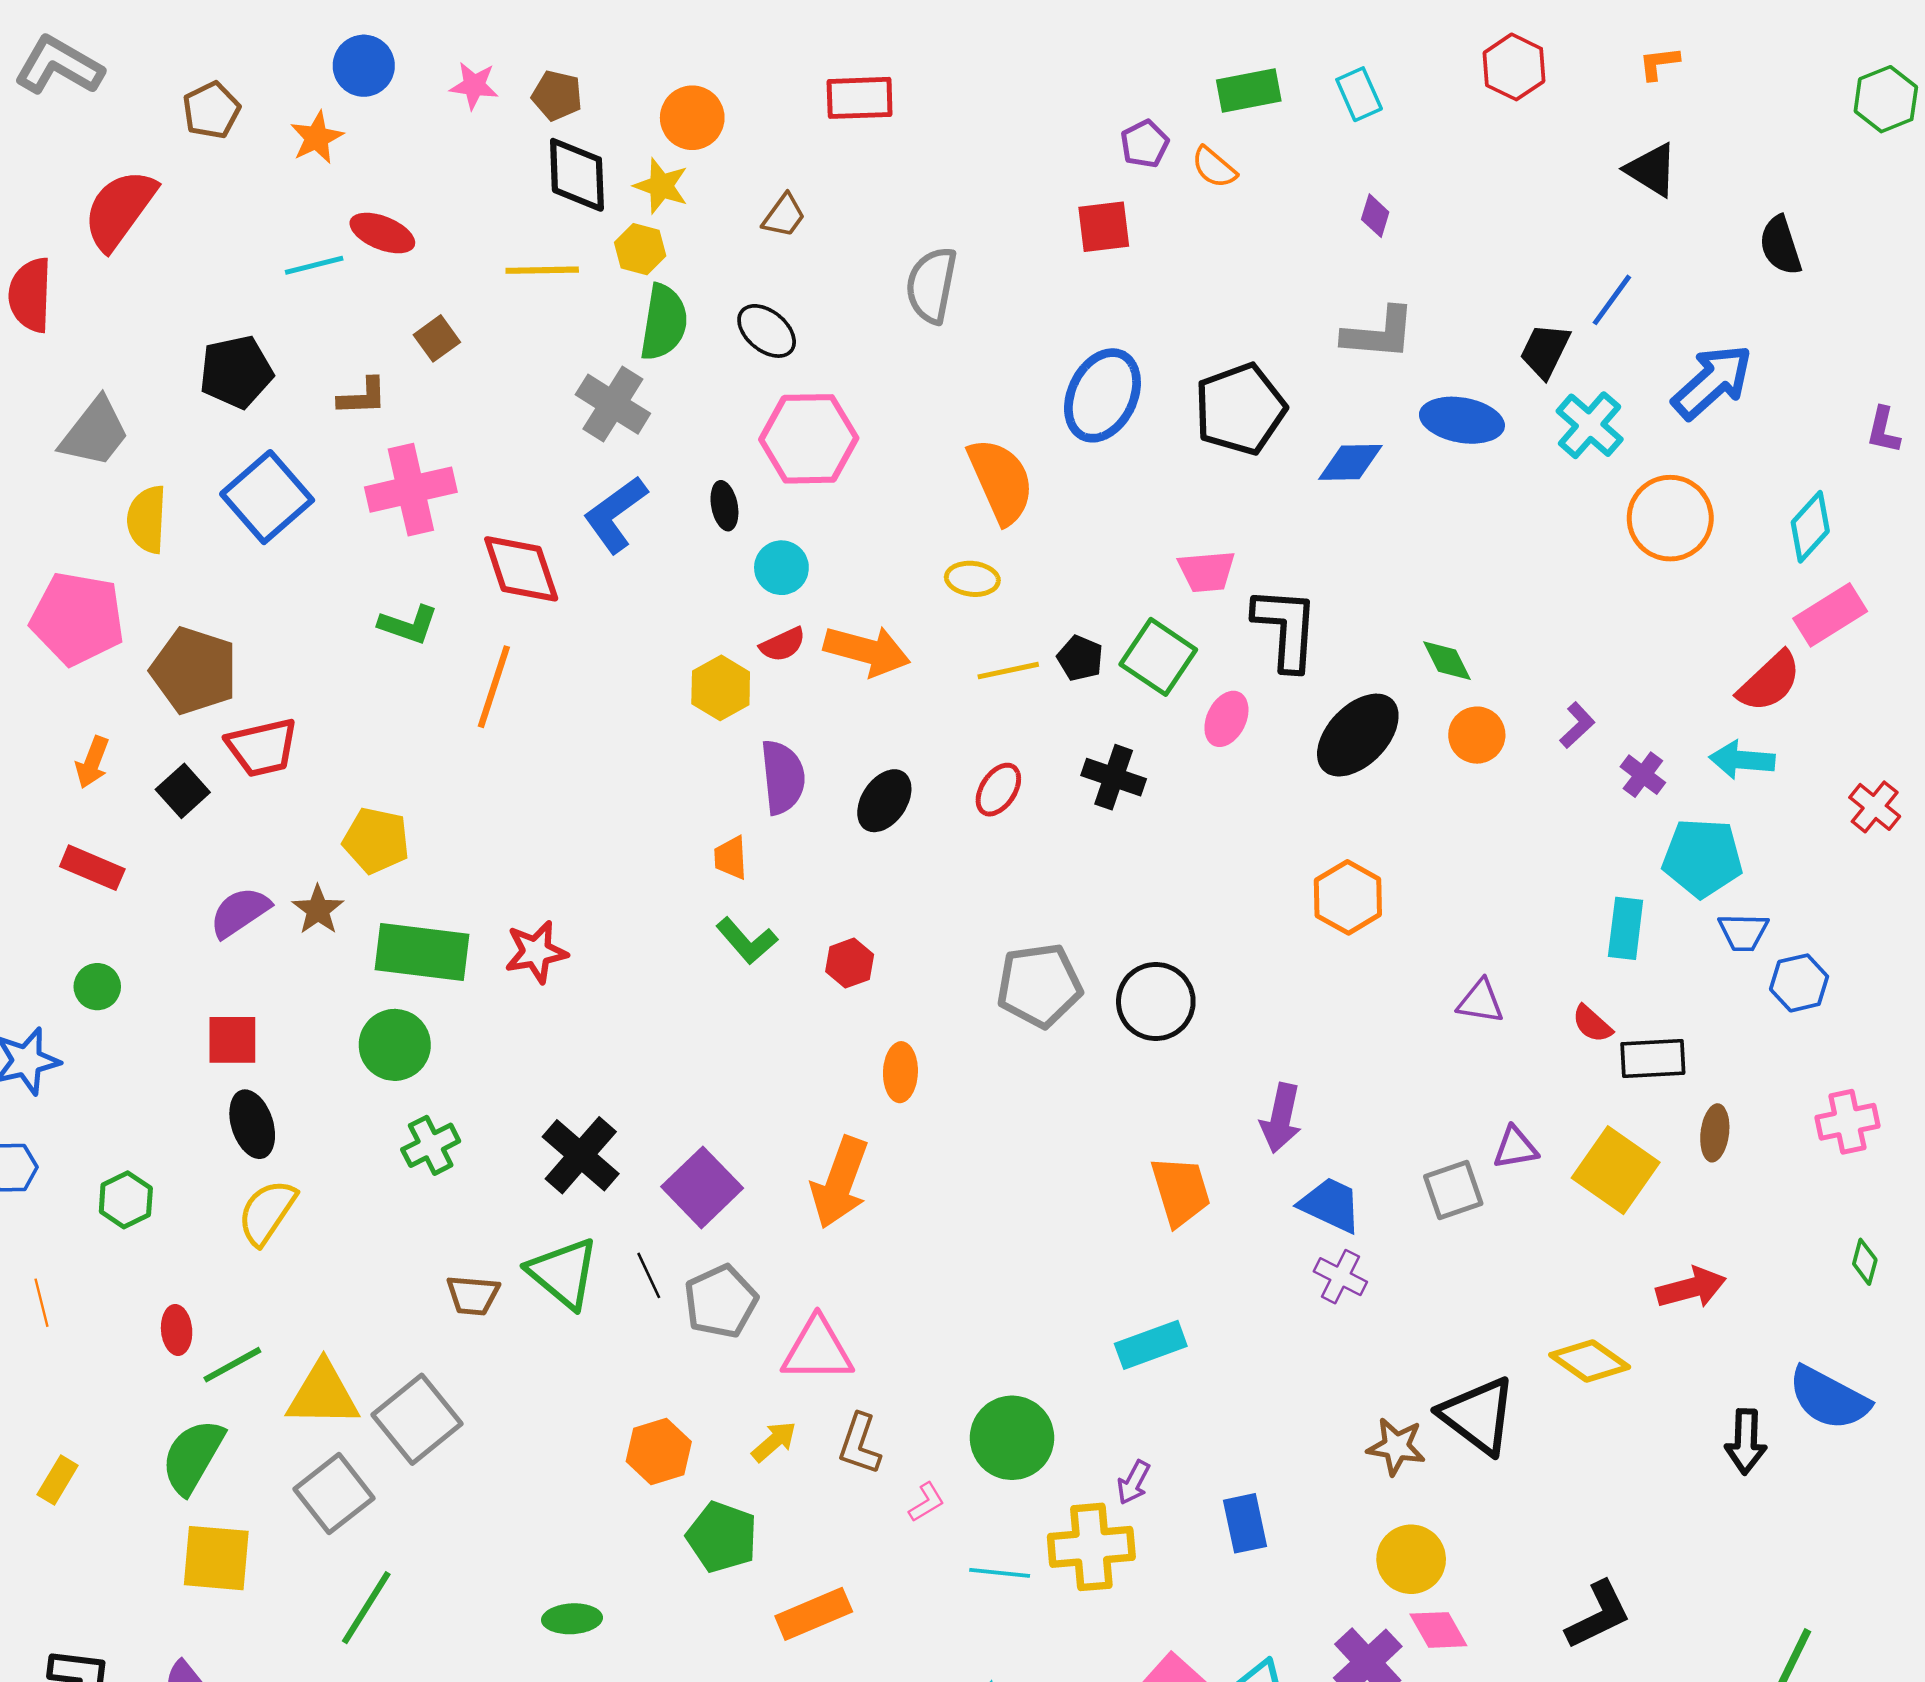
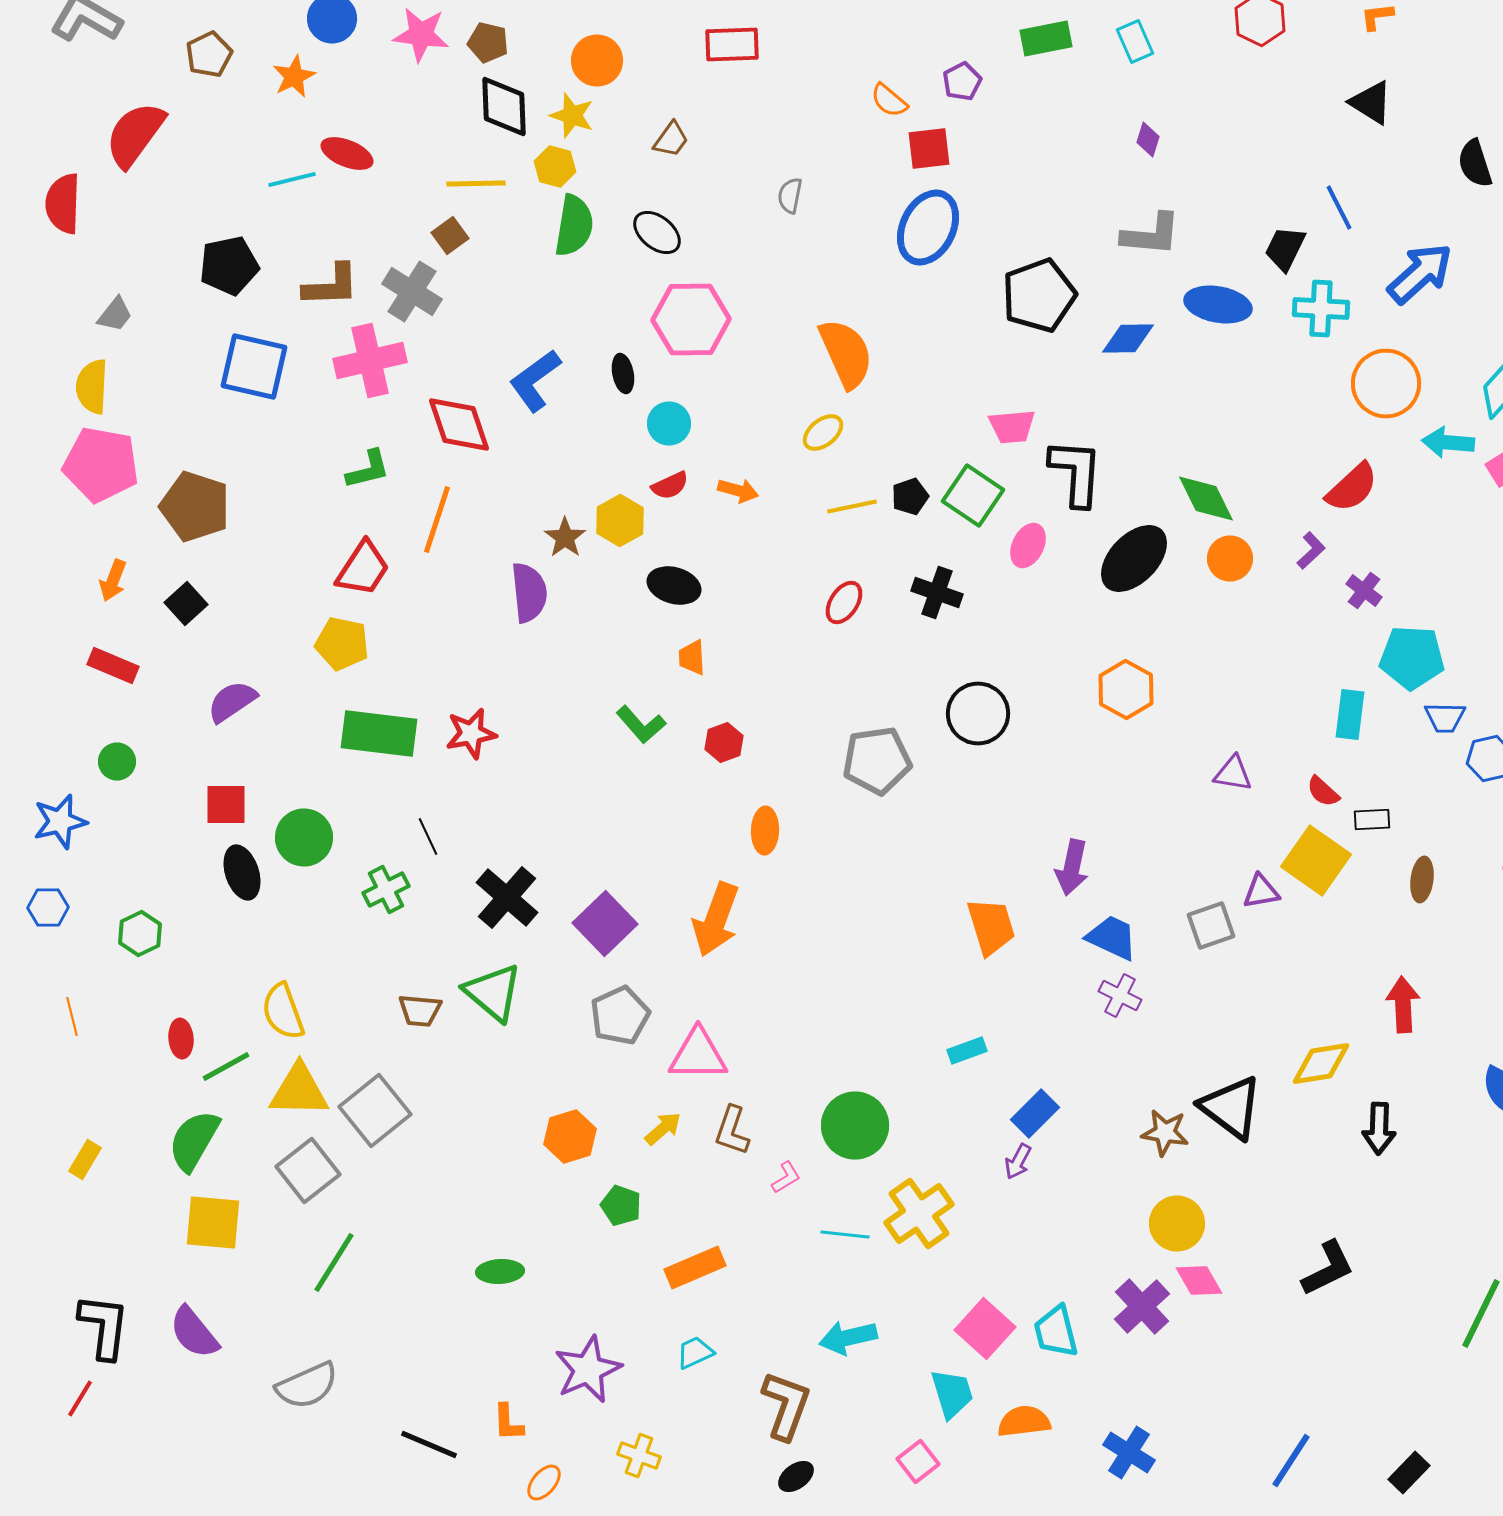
pink star: (474, 86) -> (421, 34), size x1.4
orange semicircle: (1214, 167) -> (889, 100), moved
gray semicircle: (931, 285) -> (790, 196), size x0.6
blue line: (1612, 300) -> (1339, 208), turned -63
brown square: (437, 338) -> (450, 236), moved
blue ellipse: (1102, 395) -> (928, 228), moved
brown L-shape: (363, 397) -> (331, 286), size x1.4
gray cross: (613, 404) -> (412, 292), moved
cyan cross: (1590, 425) -> (1321, 308), turned -38
gray trapezoid: (95, 433) -> (115, 314), size x0.6
blue square: (267, 497) -> (254, 366), turned -36
yellow semicircle: (147, 519) -> (92, 386), moved
yellow ellipse: (972, 579) -> (823, 432), turned -45
green L-shape: (408, 625) -> (368, 470), turned -33
orange arrow: (867, 651) -> (738, 490), size x0.6
black pentagon: (1080, 658) -> (910, 496), turned 30
green diamond: (1447, 661) -> (1206, 498), size x1.4
red semicircle: (1769, 682) -> (1352, 488), moved
red trapezoid: (262, 747) -> (363, 568), moved, turned -44
cyan arrow: (1742, 760) -> (1448, 442), moved
purple semicircle: (783, 777) -> (529, 592), moved
black ellipse: (884, 801) -> (674, 586), moved, turned 72
orange trapezoid: (731, 858) -> (692, 658), moved
brown star: (318, 910) -> (565, 538), moved
black circle: (1156, 1002) -> (978, 714), moved
green circle: (395, 1045) -> (304, 838), moved
black rectangle: (1653, 1059) -> (1372, 820), size x0.7
yellow square: (1616, 1170) -> (1316, 860), moved
yellow semicircle: (267, 1212) -> (283, 1012), moved, turned -54
black line: (649, 1275) -> (428, 836), moved
red arrow: (1691, 1288) -> (1403, 1004), turned -78
cyan rectangle: (1151, 1345) -> (967, 1050), size x0.7
yellow diamond: (1590, 1361) -> (1321, 1064), turned -44
black arrow: (1746, 1442) -> (1379, 1128), moved
purple arrow: (1133, 1482) -> (1018, 1162), moved
blue rectangle: (1245, 1523) -> (1035, 1114), moved, turned 57
green pentagon: (722, 1537) -> (621, 1206), size x0.7
yellow cross: (1091, 1547) -> (919, 1214), turned -30

